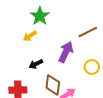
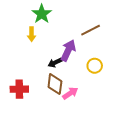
yellow arrow: (30, 36) -> (32, 34), turned -56
black arrow: (36, 64) -> (55, 63), moved

